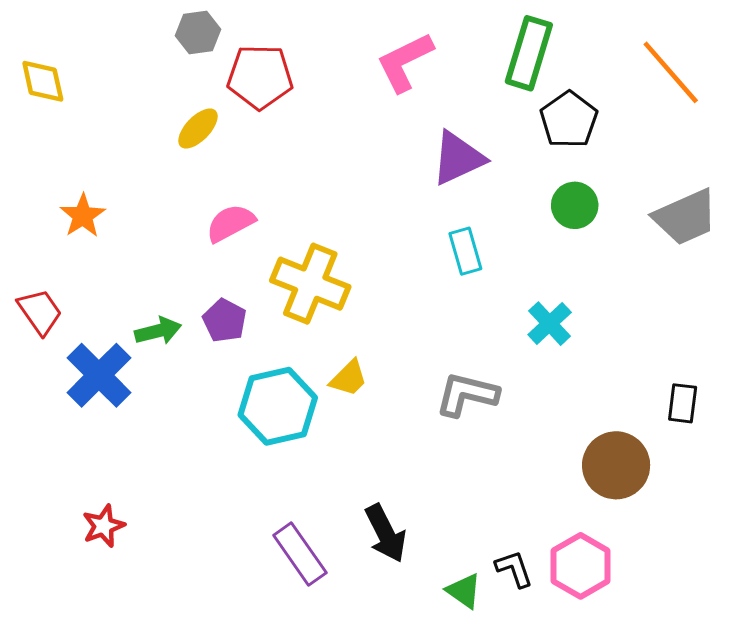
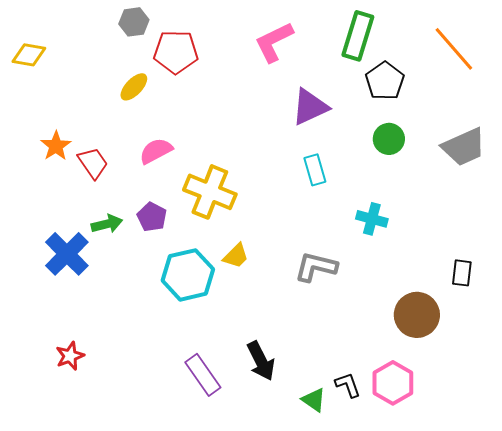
yellow diamond: (43, 81) -> (29, 55), turned -68
red trapezoid: (40, 312) -> (93, 163), moved
cyan cross: (550, 324) -> (372, 219), turned -32

